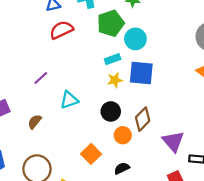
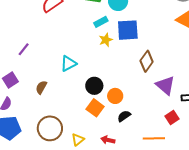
purple line: (41, 78) -> (24, 49), moved
black circle: (111, 111) -> (94, 86), moved
brown diamond: (143, 119) -> (147, 61), moved
orange circle: (123, 135) -> (115, 96), moved

